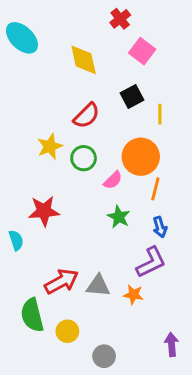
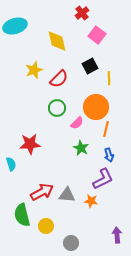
cyan ellipse: (22, 38) -> (15, 26), turned -60
yellow star: (50, 146) -> (34, 70), moved

